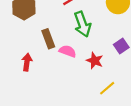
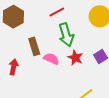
red star: (95, 61) -> (75, 58), moved

